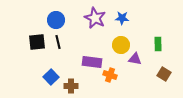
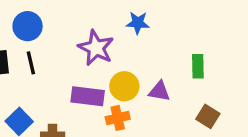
purple star: (95, 18) -> (96, 48), moved
yellow circle: (121, 45) -> (124, 86), moved
orange cross: (110, 75) -> (118, 118), turned -32

